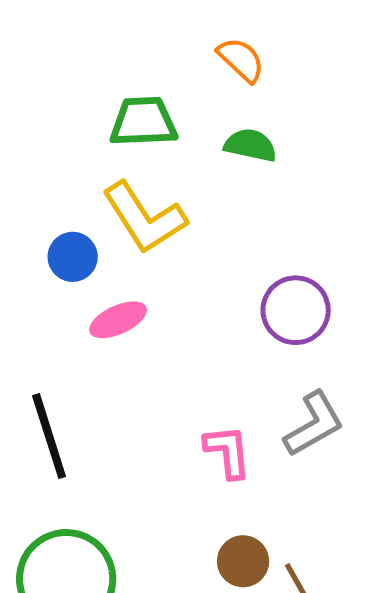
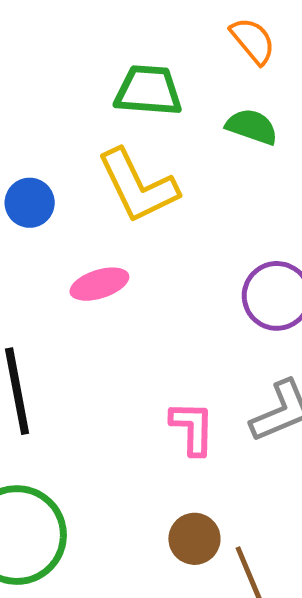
blue circle: (73, 257) -> (30, 203), moved

